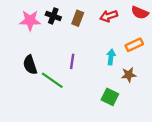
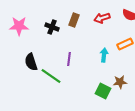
black cross: (53, 16) -> (52, 27), moved
pink star: (30, 20) -> (19, 26), moved
brown star: (129, 75) -> (120, 82), moved

